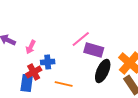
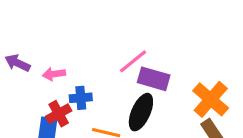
pink arrow: (31, 47) -> (54, 74), turned 56
black ellipse: (103, 71) -> (141, 112), moved

